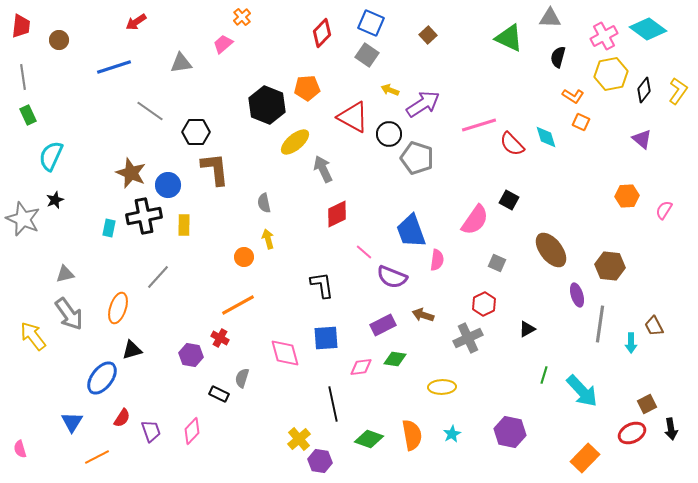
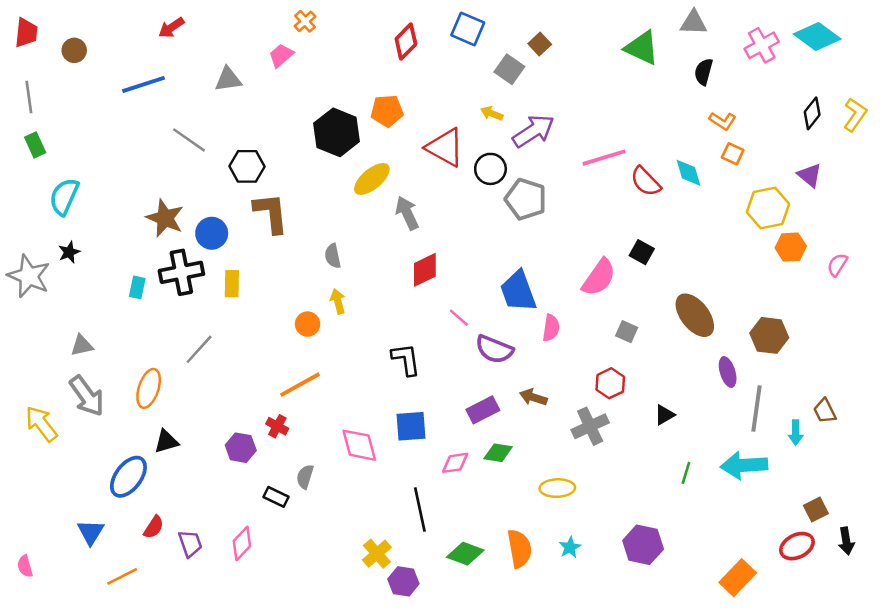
gray square: (367, 55) -> (509, 69), moved
yellow hexagon: (611, 74) -> (768, 208), moved
cyan arrow: (582, 391) -> (744, 465), moved, turned 129

